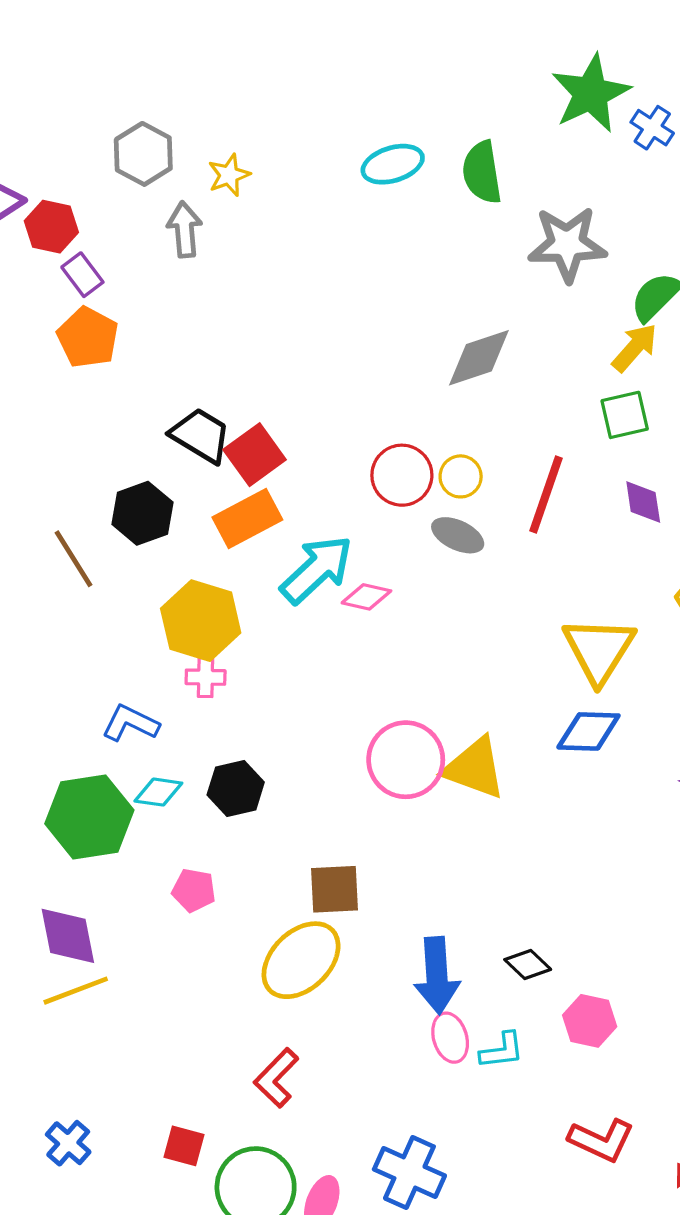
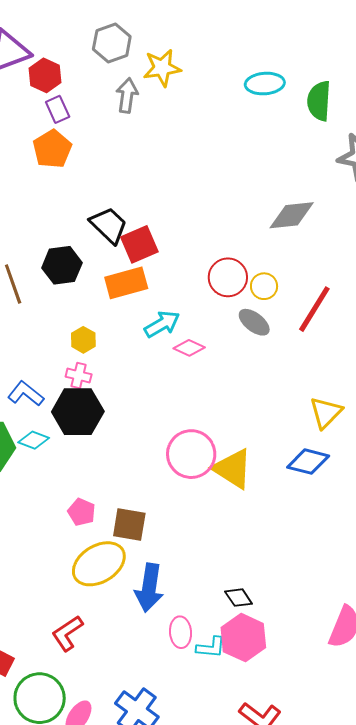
yellow star: (229, 175) -> (162, 68), size x1.4
cyan arrow: (317, 570) -> (162, 324), size x0.7
yellow hexagon: (201, 621) -> (83, 340), size x0.5
yellow triangle: (599, 650) -> (326, 413), size x0.7
black hexagon: (236, 789) -> (78, 412), moved, size x1.4
pink pentagon: (194, 890) -> (82, 512), moved
blue arrow: (437, 975) -> (149, 588), moved
pink hexagon: (590, 1021) -> (243, 638), moved, size x1.4

